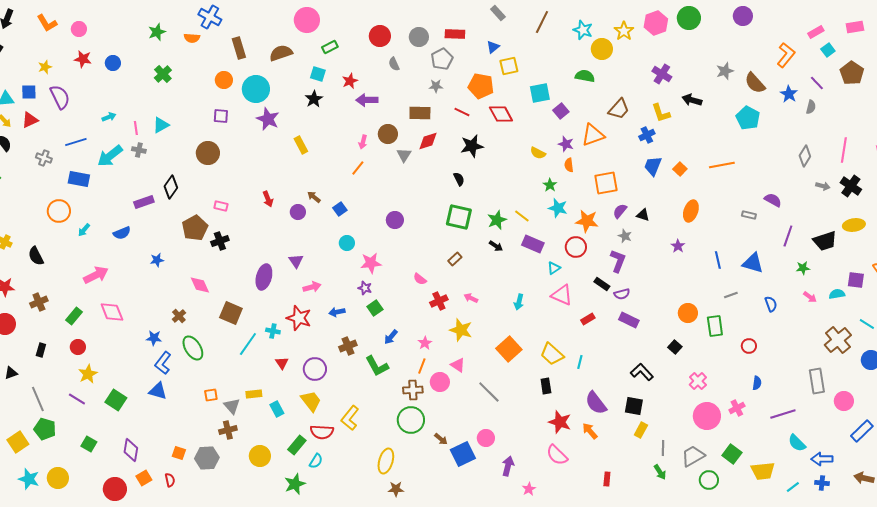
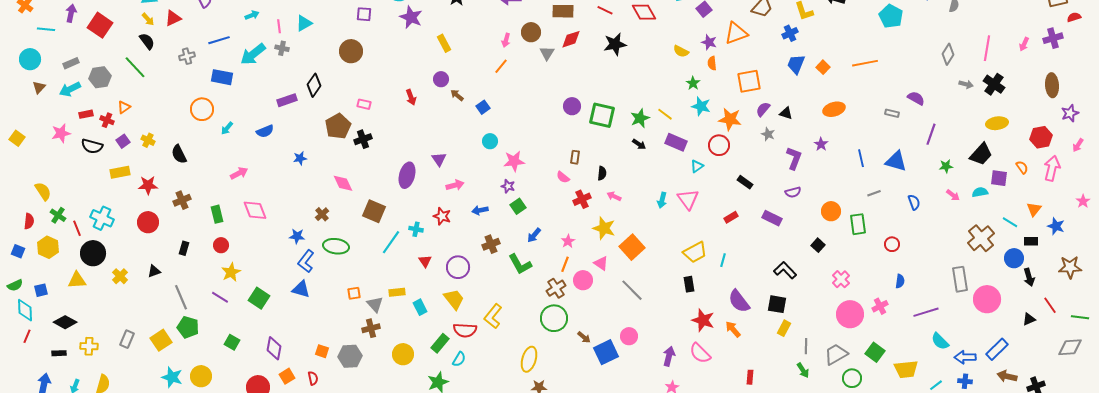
gray cross: (44, 158) -> (187, 56), turned -35
black semicircle: (459, 179) -> (602, 173), moved, turned 32
orange ellipse: (691, 211) -> (834, 109), turned 55
purple circle: (298, 212) -> (441, 79), moved
purple circle: (395, 220) -> (572, 106), moved
black trapezoid: (825, 241) -> (981, 154), moved, turned -30
brown rectangle: (455, 259) -> (575, 157), moved, turned -40
purple L-shape: (618, 261) -> (794, 158), moved
pink arrow: (96, 275) -> (239, 173), size x0.7
purple semicircle: (622, 294) -> (793, 192), moved
pink triangle: (562, 295) -> (688, 199), moved, turned 30
green rectangle: (74, 316) -> (217, 214), turned -54
red star: (299, 318) -> (442, 216), size x0.7
green ellipse: (193, 348) -> (336, 246), turned -50
orange square: (509, 349) -> (632, 247), moved
yellow trapezoid: (552, 354) -> (695, 252), turned -70
brown cross: (413, 390) -> (556, 288), turned -30
pink circle: (844, 401) -> (987, 299), size x1.4
blue rectangle: (862, 431) -> (997, 349), moved
purple arrow: (508, 466) -> (669, 356), moved

